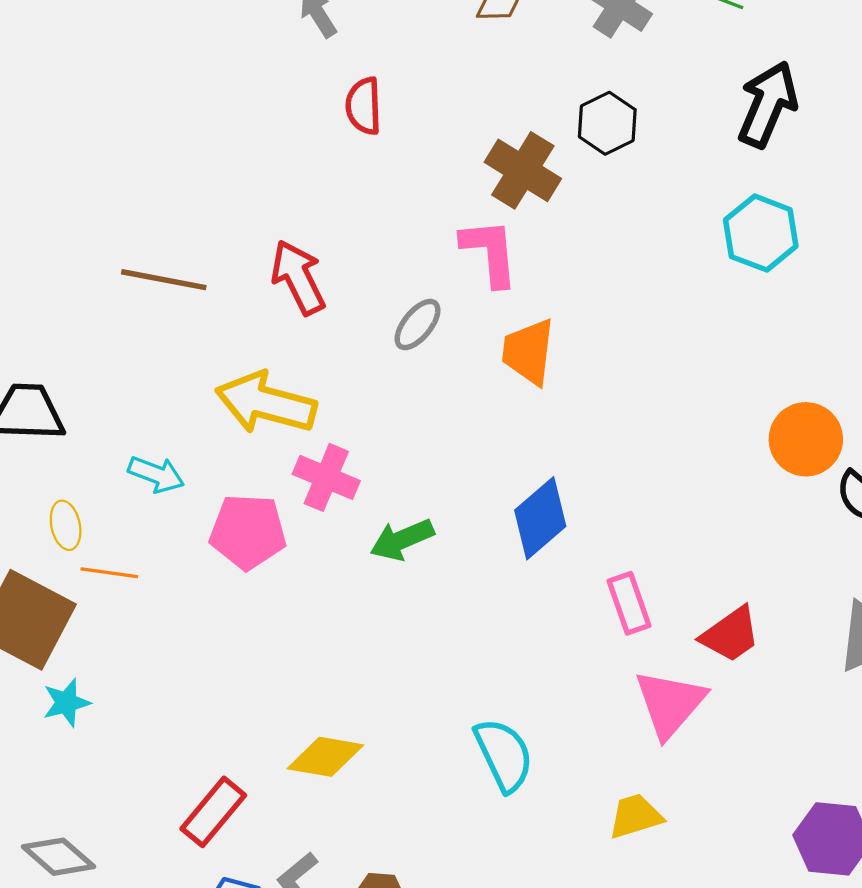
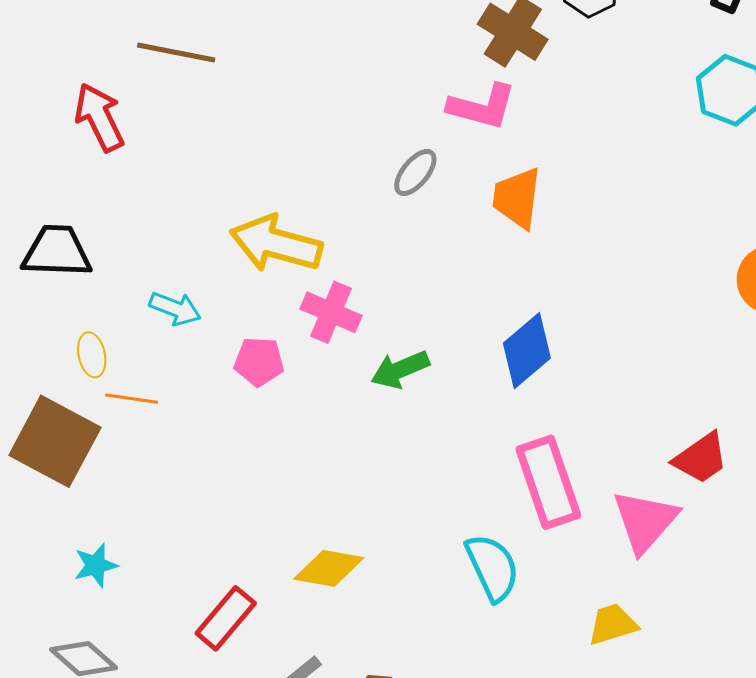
pink L-shape: (490, 252) -> (482, 107), turned 110
red arrow: (298, 277) -> (99, 117), moved
brown line: (164, 280) -> (176, 52), moved
pink pentagon: (248, 532) -> (259, 362), size x0.7
pink rectangle: (629, 603) -> (548, 482), moved, size x1.6
cyan star: (66, 703) -> (96, 565), moved

